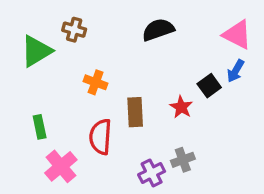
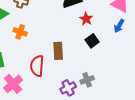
orange cross: (96, 82) -> (20, 32), moved
black square: (209, 86) -> (92, 41), moved
red star: (181, 107) -> (86, 19), moved

